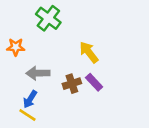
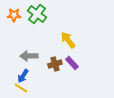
orange star: (16, 47) -> (14, 15), moved

